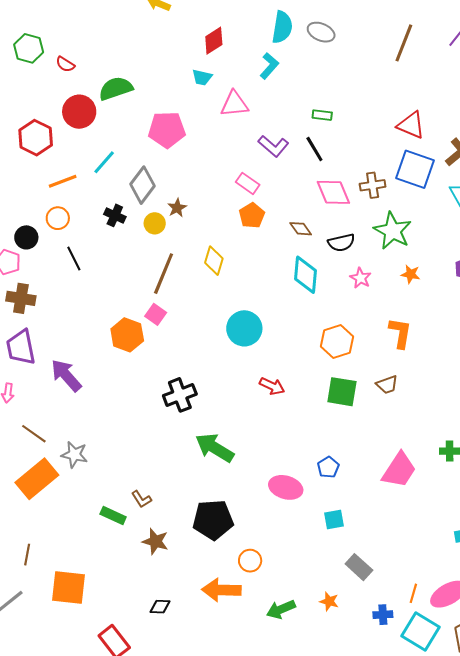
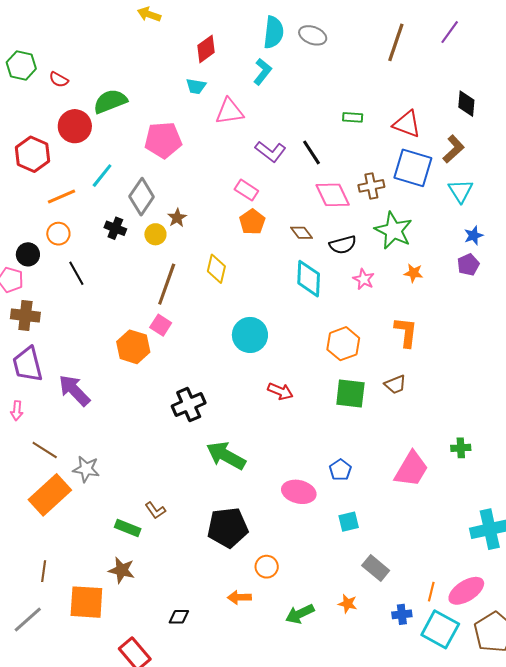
green rectangle: (322, 115) -> (353, 117), moved
brown star: (155, 541) -> (122, 570), moved
orange arrow: (221, 590) -> (239, 597), size x0.6

